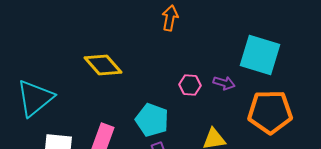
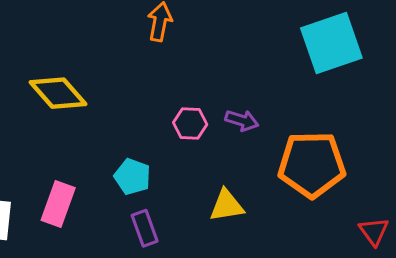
cyan square: (260, 55) -> (331, 43), moved, turned -36
cyan pentagon: (152, 120) -> (132, 177), size x0.7

